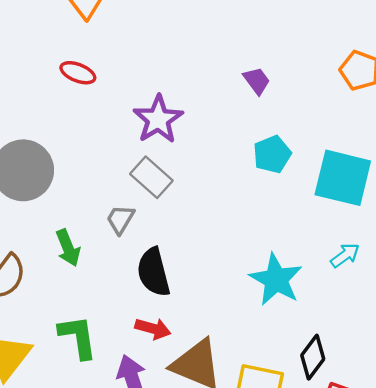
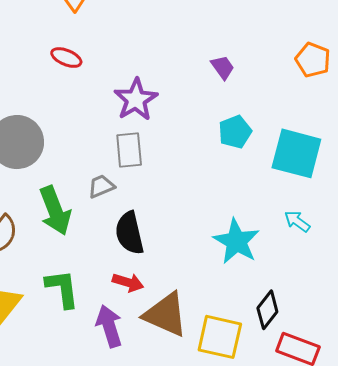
gray rectangle: (151, 177) -> (129, 150), turned 42
gray trapezoid: (120, 219) -> (101, 186), turned 36
green arrow: (68, 248) -> (55, 211), size x1.5
cyan arrow: (345, 255) -> (297, 221), turned -108

